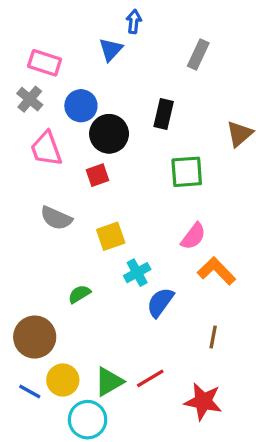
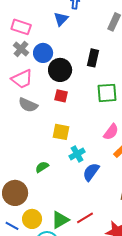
gray cross: (30, 99) -> (21, 49), moved
pink trapezoid: (46, 149) -> (22, 79), turned -95
red square: (97, 175) -> (61, 96), moved, turned 32
gray semicircle: (56, 218) -> (28, 105), moved
yellow square: (111, 236) -> (61, 132), turned 30

